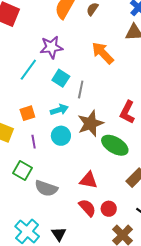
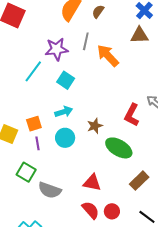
gray line: (81, 89) -> (86, 41), moved
orange square: (27, 113) -> (34, 124), moved
brown star: (91, 123) -> (95, 126), size x0.6

